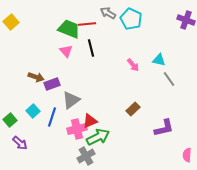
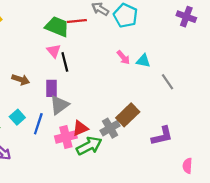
black line: (91, 48) -> (65, 62), moved
cyan triangle: (159, 60) -> (143, 61), moved
pink arrow: (133, 65) -> (123, 57), moved
purple rectangle: (52, 84) -> (52, 88), moved, turned -70
brown rectangle: (133, 109) -> (128, 115), size x1.5
gray cross: (86, 156) -> (110, 128), moved

